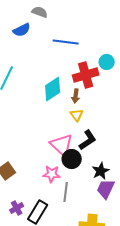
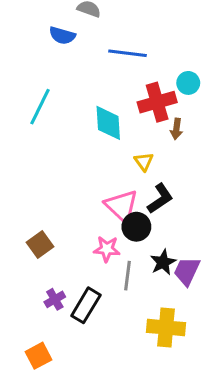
blue semicircle: (22, 30) -> (62, 35), turned 42
cyan diamond: (53, 89) -> (108, 123), turned -60
brown arrow: (76, 96) -> (176, 129), moved
black star: (101, 171) -> (163, 262), moved

